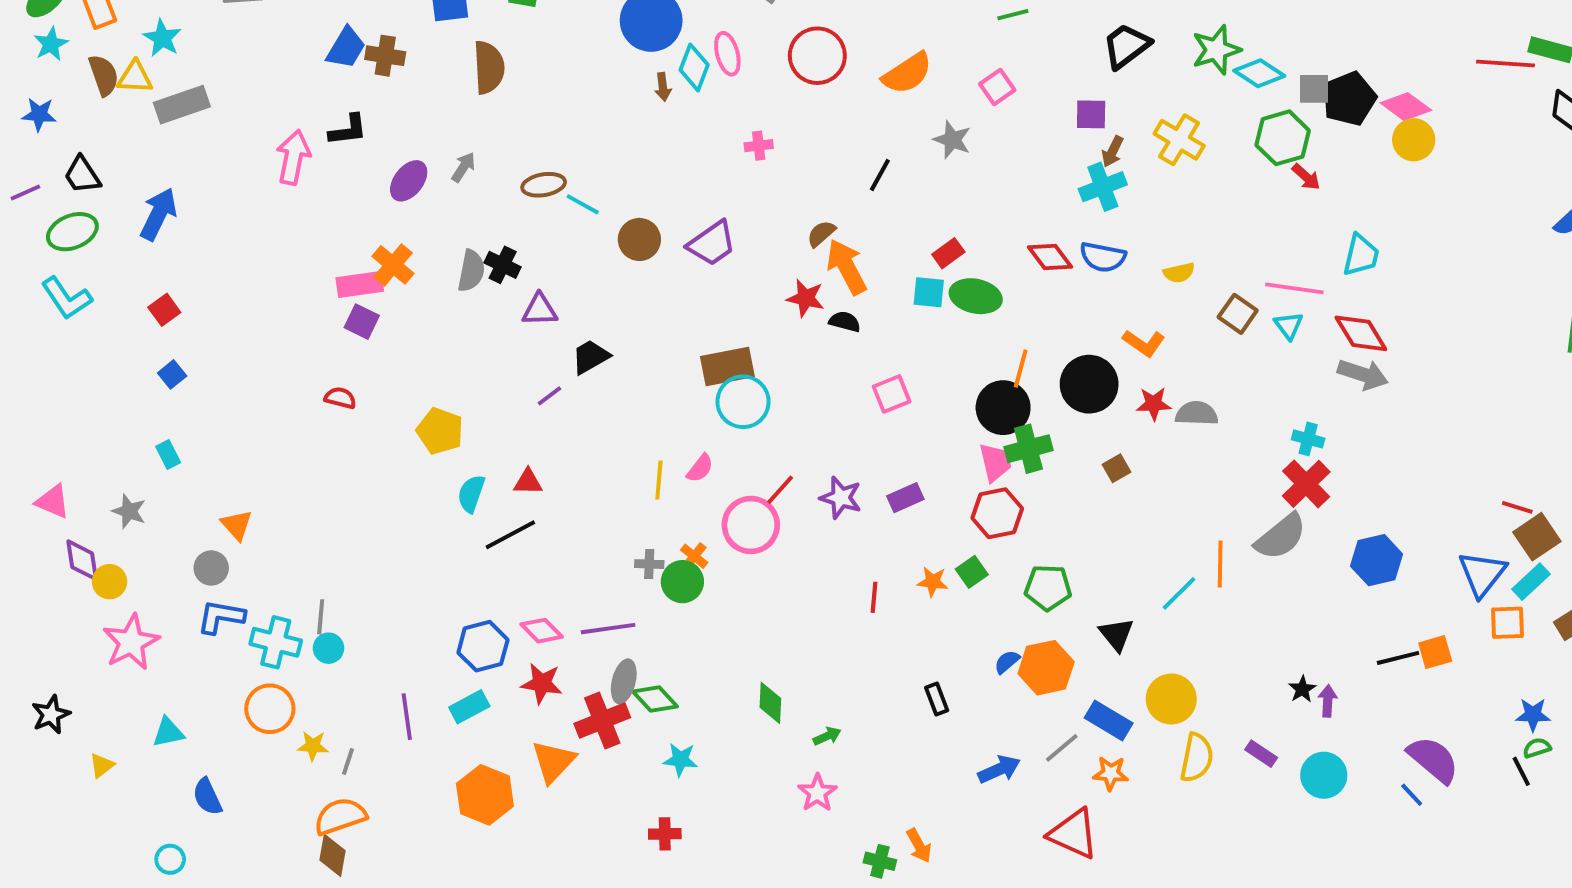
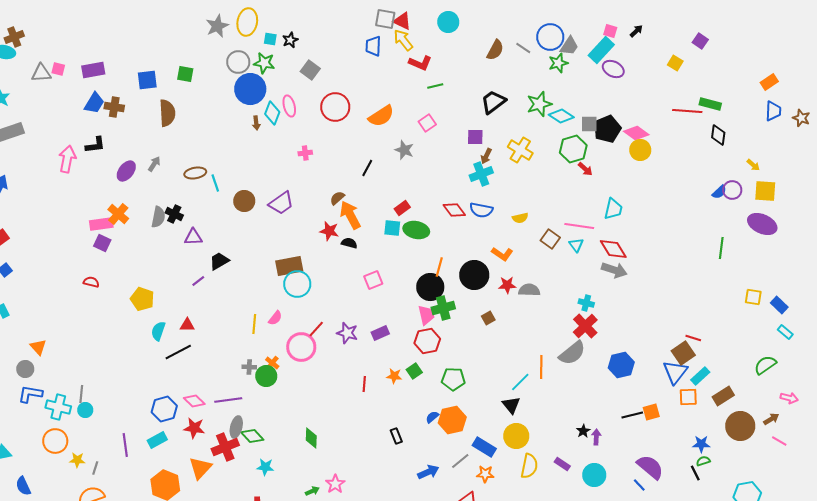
cyan line: (583, 204) -> (215, 183), turned 42
brown square: (1537, 537) -> (683, 353), moved
black triangle: (1116, 634) -> (511, 405), moved
green arrow: (827, 736) -> (312, 491), moved

